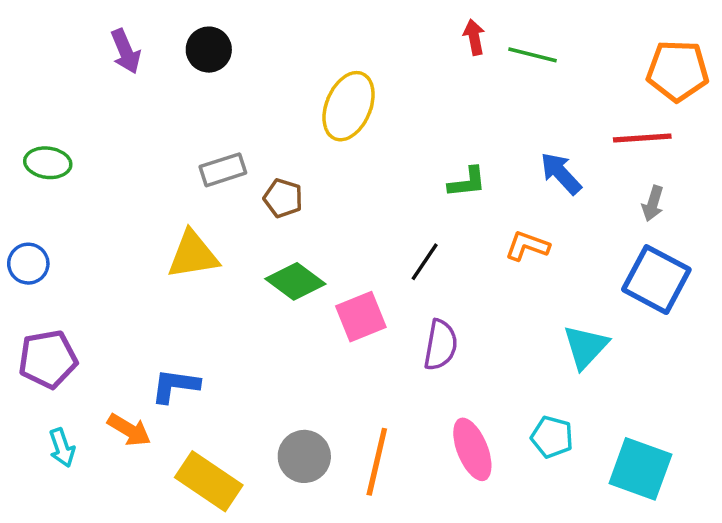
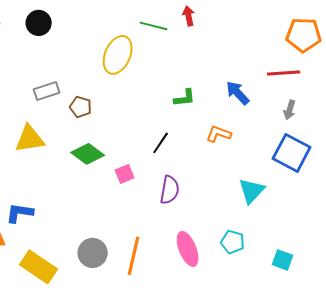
green line: (533, 55) -> (154, 26), moved
pink square: (361, 317) -> (125, 174), size x0.7
cyan square: (640, 469) -> (283, 260), size x0.6

